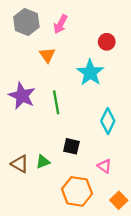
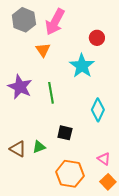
pink arrow: (60, 24) -> (55, 22), size x1.5
pink triangle: (104, 166) -> (104, 159), moved

